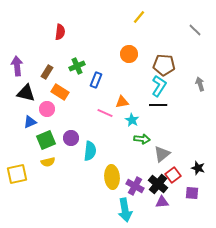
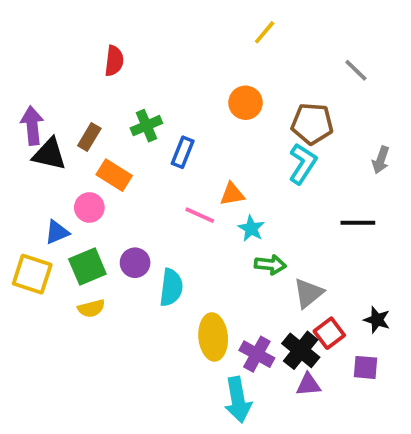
gray line: (195, 30) -> (356, 70), moved
gray arrow: (200, 84) -> (381, 160), turned -144
black triangle: (26, 93) -> (49, 154), moved
black line: (158, 105) -> (358, 223), moved
yellow square: (17, 174) -> (32, 274), moved, turned 30

